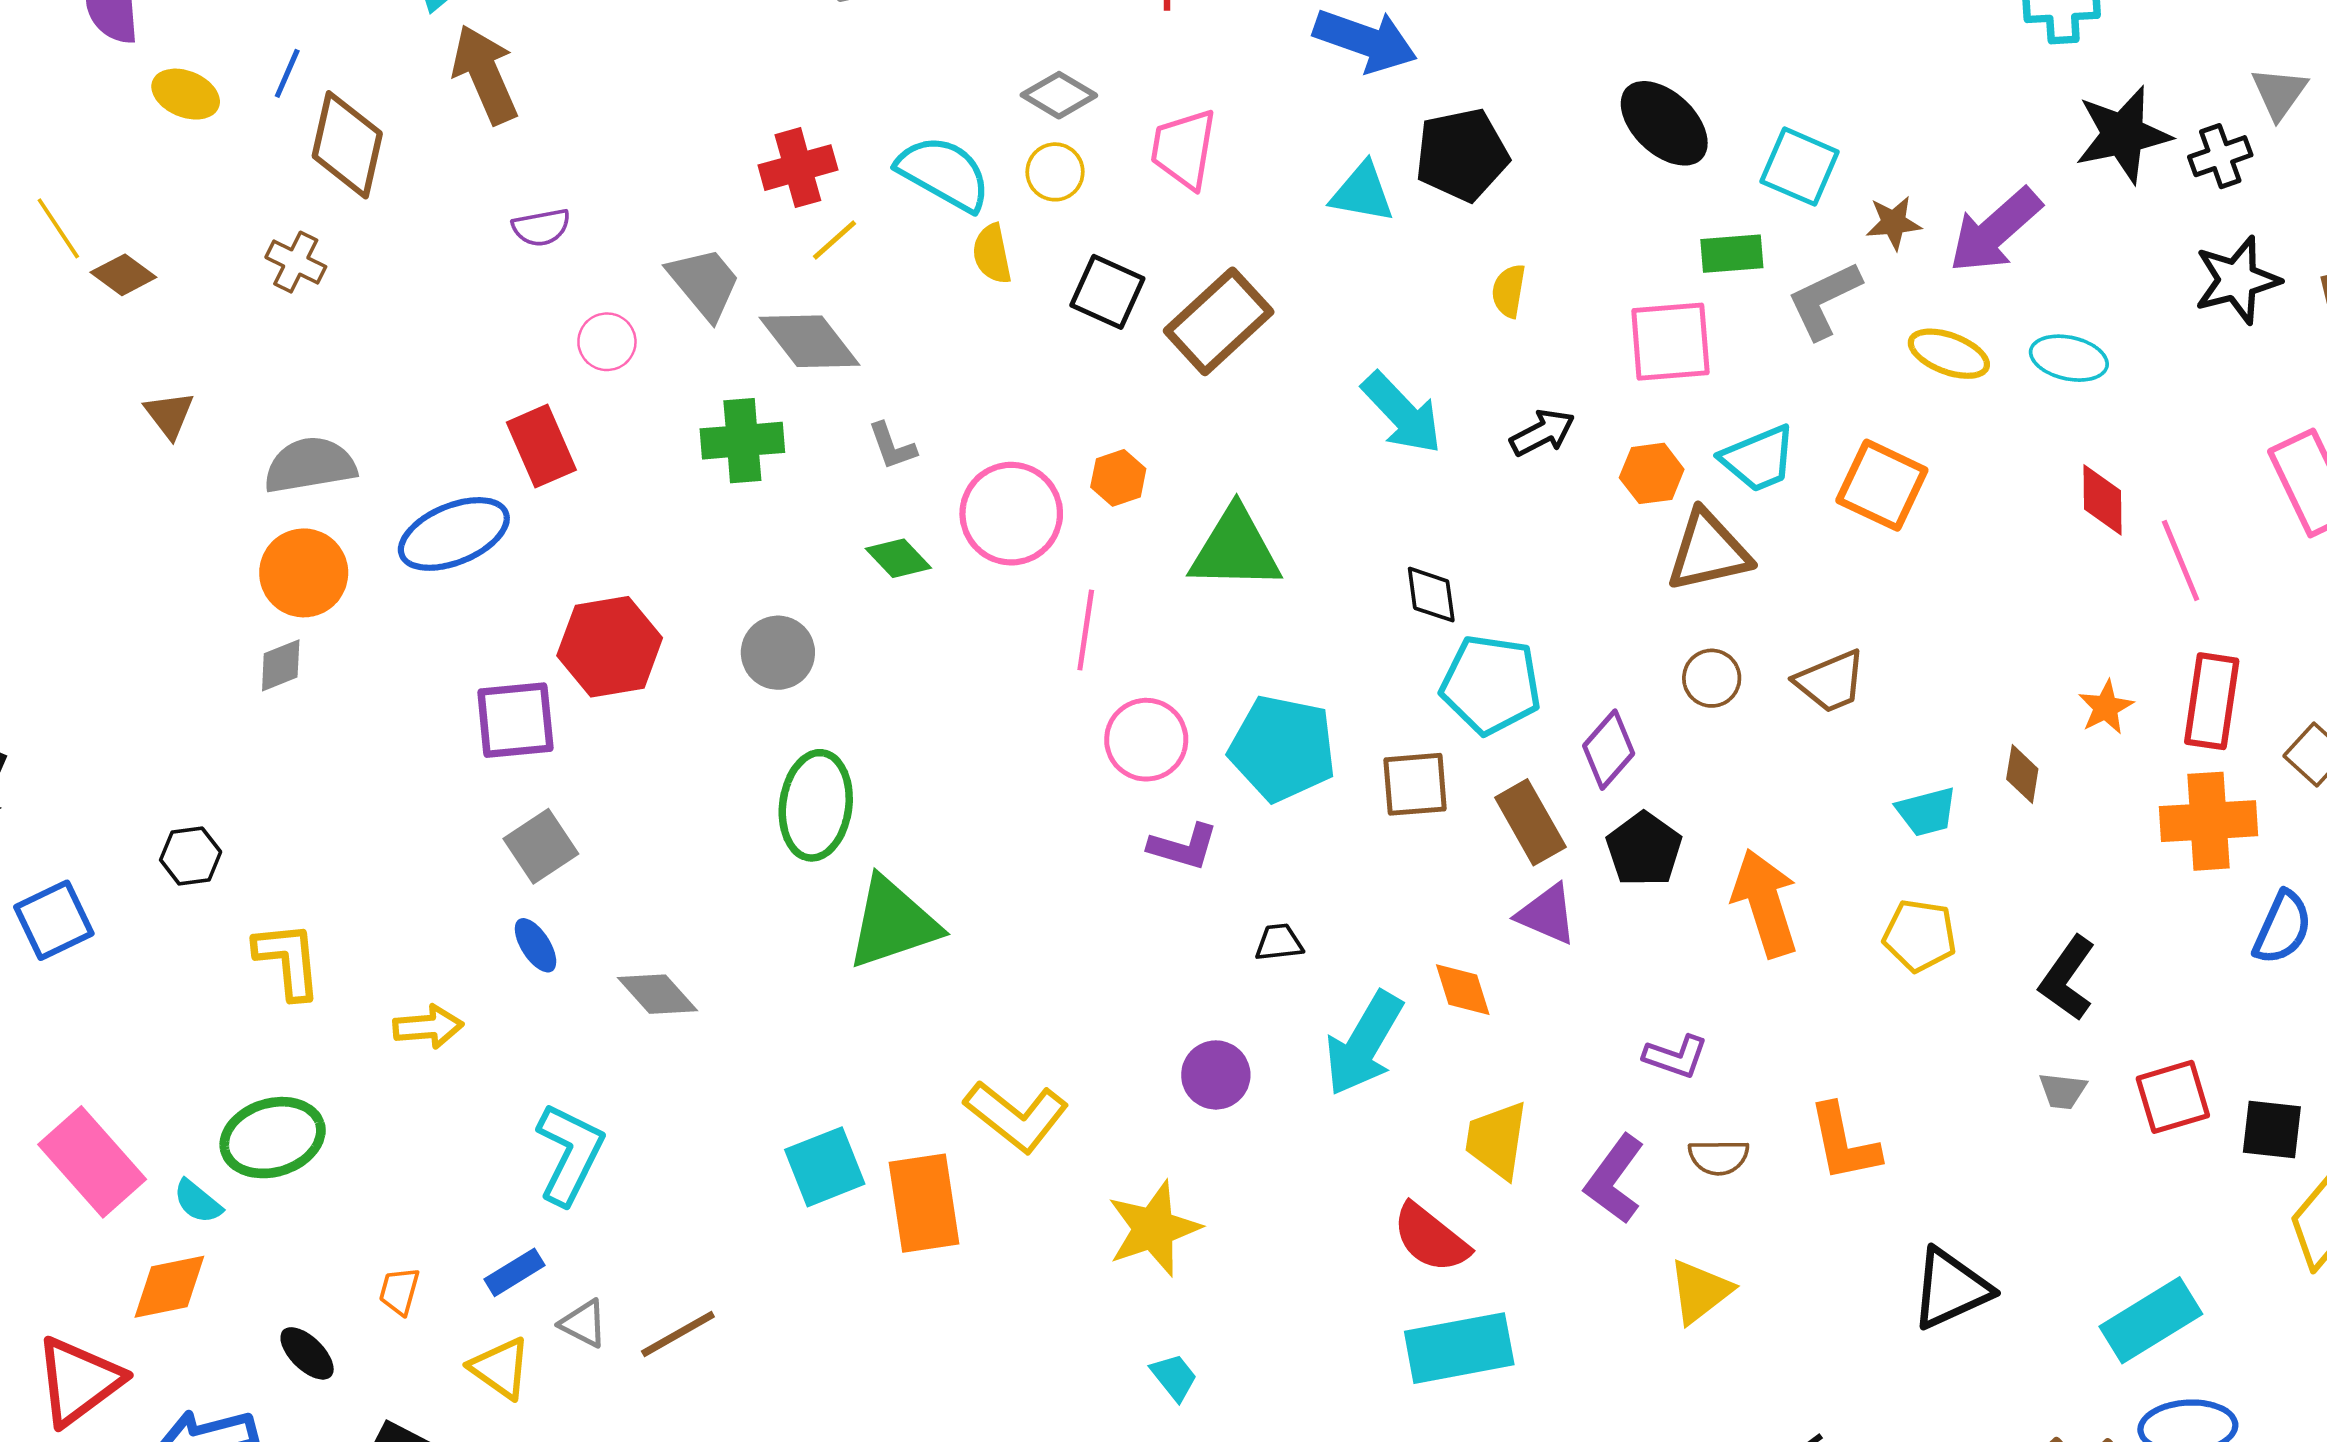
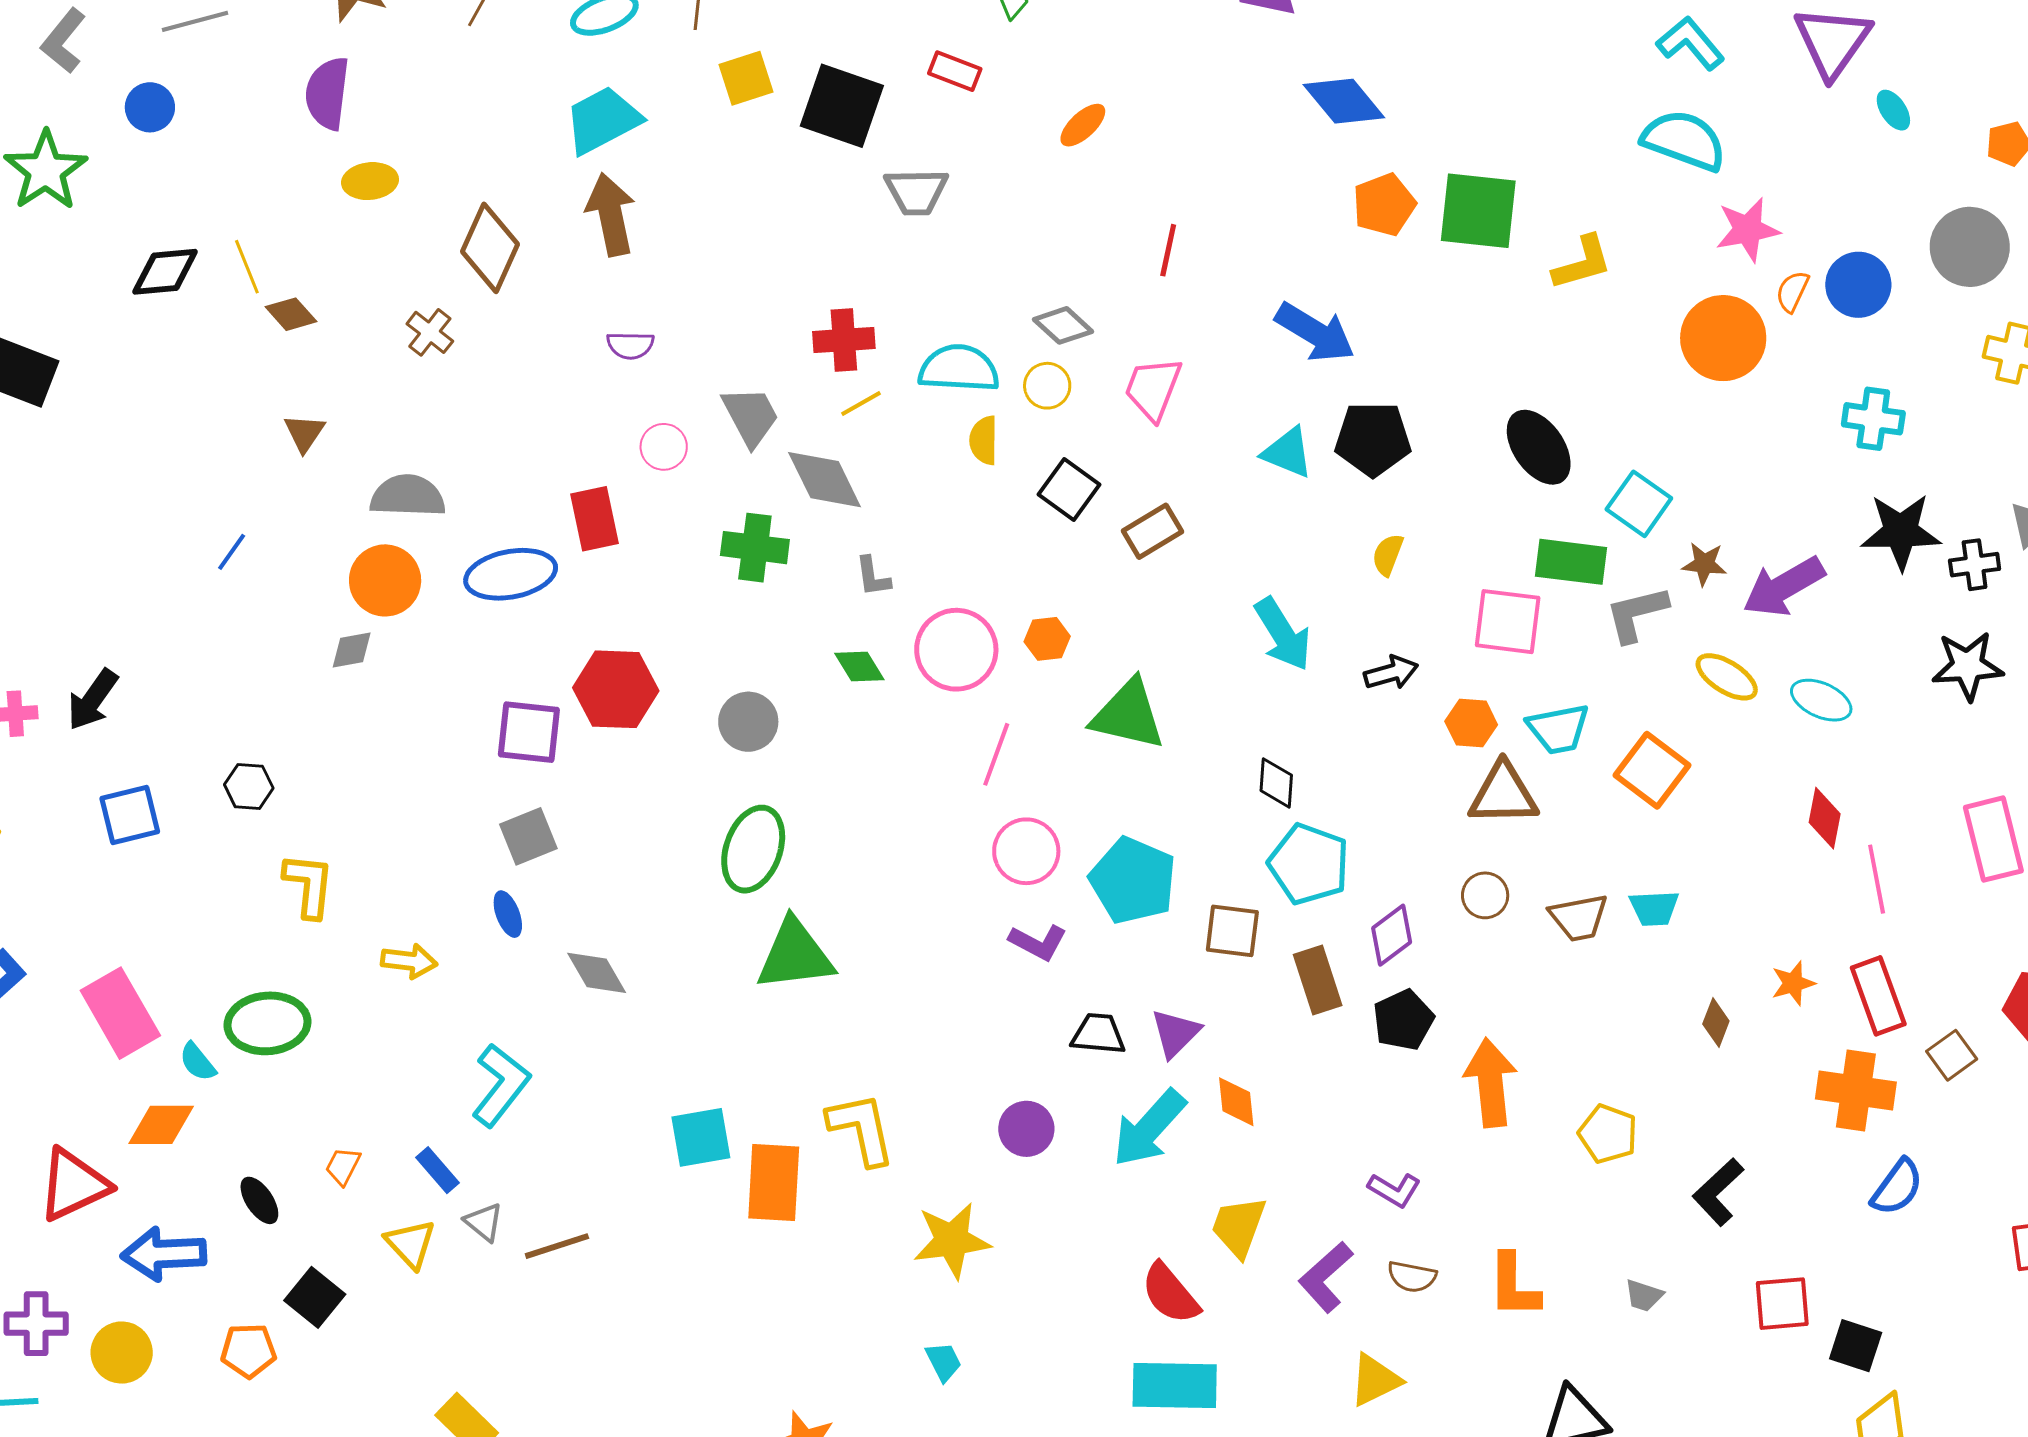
blue line: (287, 73) -> (232, 552), moved
yellow ellipse: (186, 94) -> (370, 181), turned -40
cyan semicircle: (944, 173) -> (959, 369), turned -38
green rectangle: (1732, 254) -> (1571, 562), size x1.4
brown rectangle: (1219, 321) -> (1152, 531), size x0.7
red rectangle: (2212, 701) -> (1878, 996), turned -40
cyan trapezoid: (1926, 812) -> (1654, 908), moved
purple triangle: (1547, 914) -> (1175, 1033), moved, turned 40
black trapezoid: (1279, 942) -> (1098, 1034), size x1.4
gray trapezoid: (2063, 1091) -> (1644, 1296), moved
yellow L-shape: (1016, 1116) -> (861, 1129), turned -152
blue rectangle: (515, 1272) -> (437, 1170), turned 69

